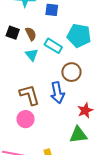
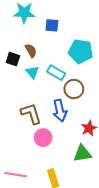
black square: (13, 33) -> (13, 59), moved
cyan rectangle: (53, 46) -> (56, 73), moved
pink circle: (26, 119) -> (43, 138), moved

